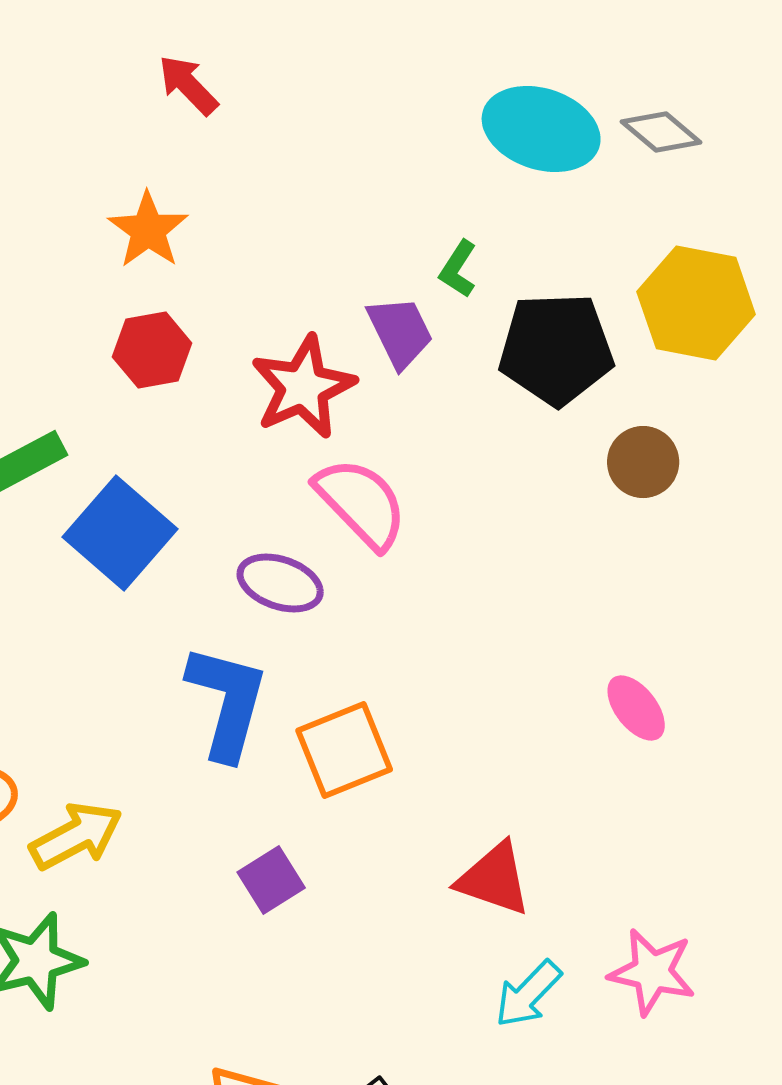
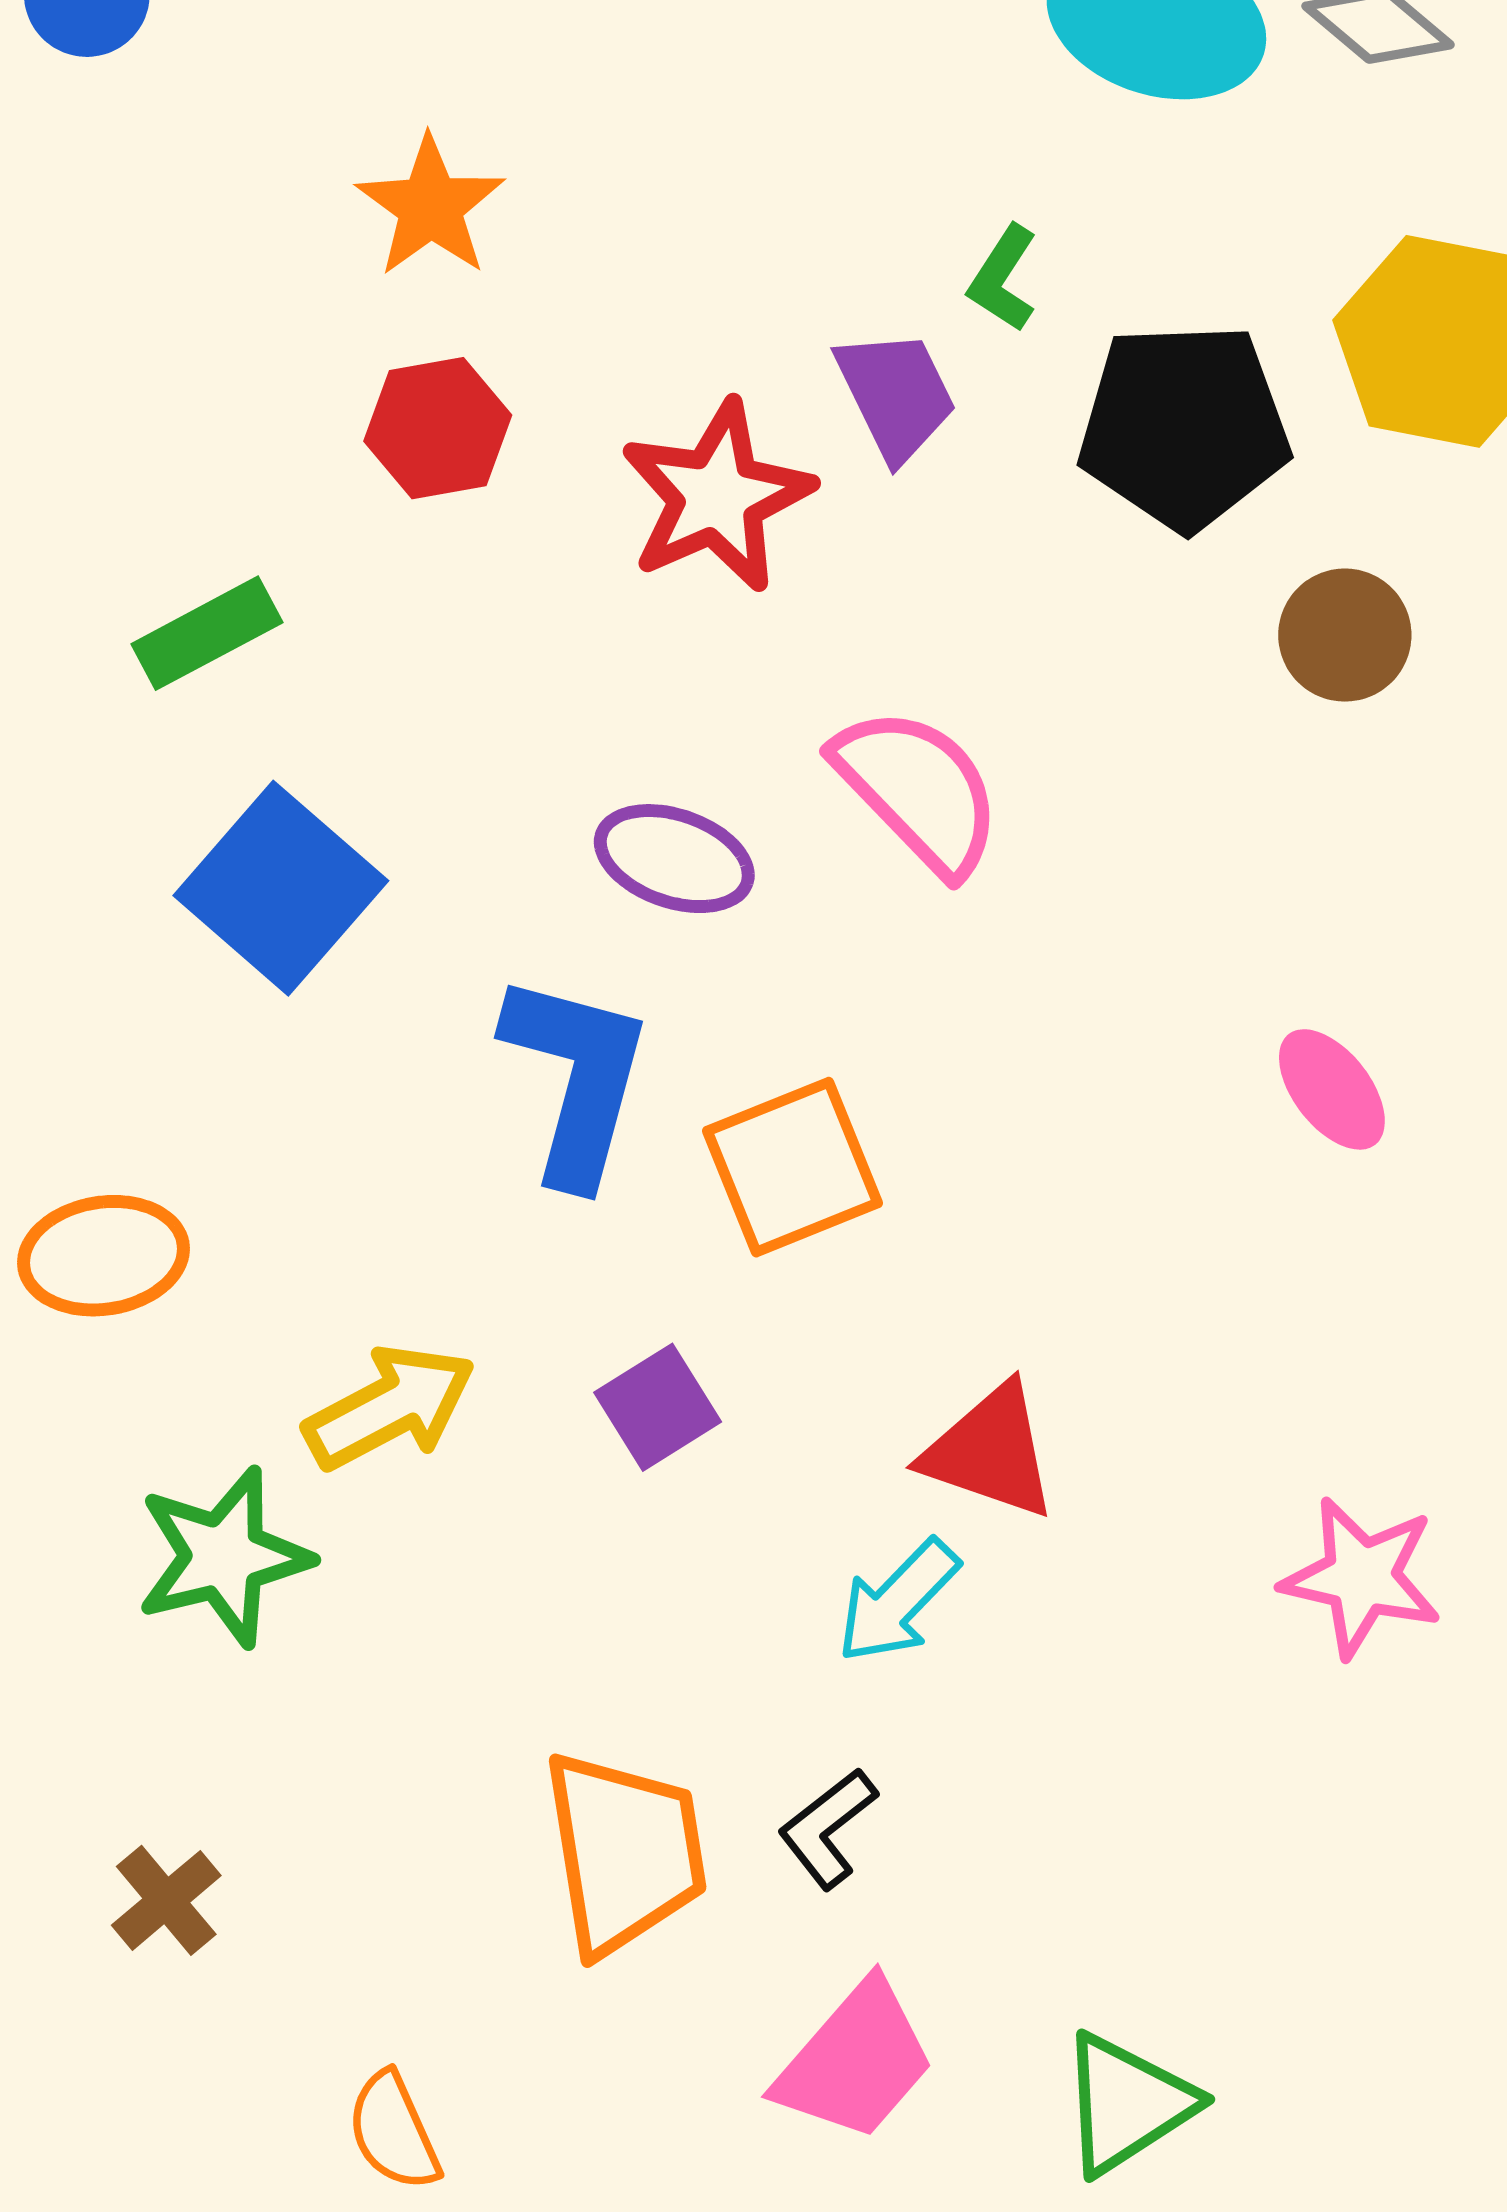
pink semicircle: (361, 503) -> (918, 790), moved
blue square: (120, 533) -> (281, 888), moved
yellow arrow: (76, 836) -> (390, 1407), moved
red triangle: (494, 879) -> (990, 1452), moved
cyan arrow: (528, 994) -> (898, 1601), moved

